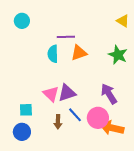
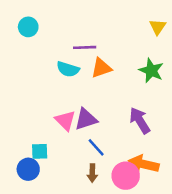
yellow triangle: (123, 21) -> (158, 27), turned 32
cyan semicircle: (53, 54) -> (68, 69), turned -72
cyan square: (26, 110) -> (40, 151), moved
pink circle: (98, 118) -> (126, 176), moved
brown arrow: (58, 122) -> (92, 173), moved

